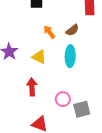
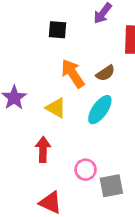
orange arrow: (49, 32) -> (73, 74), size x1.5
cyan ellipse: (70, 56) -> (100, 110), turned 30

